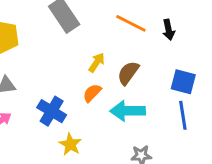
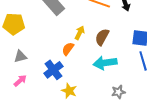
orange semicircle: (92, 93) -> (68, 49), moved
blue cross: (52, 111) -> (53, 70), turned 30

